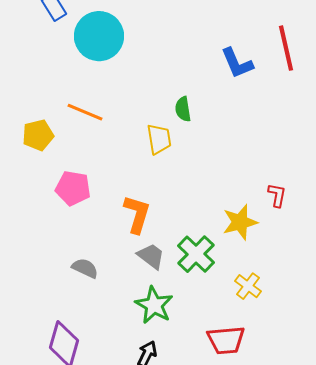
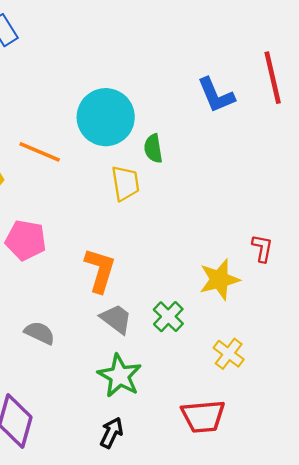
cyan circle: (99, 36) -> (106, 117), moved
green cross: (196, 254) -> (168, 317), size x0.7

